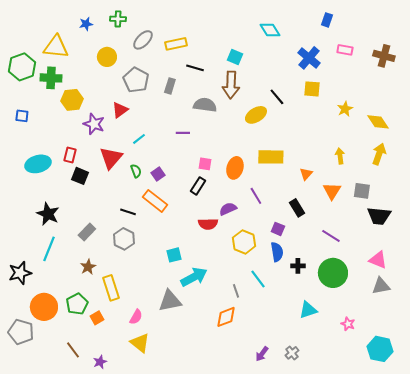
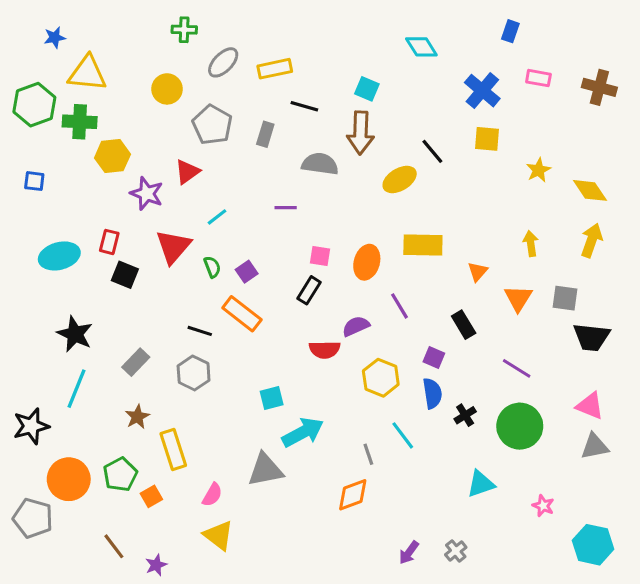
blue star: (86, 24) -> (55, 37), moved
black cross: (298, 266) -> (465, 415), turned -32

